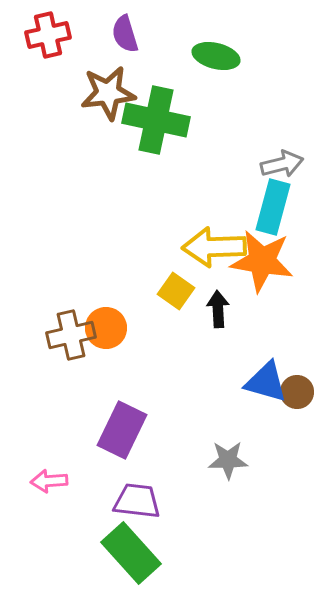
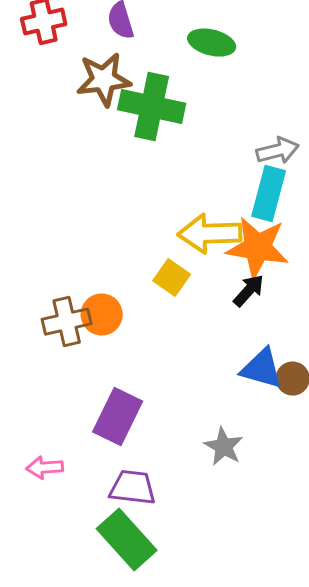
black arrow: (218, 309) -> (249, 291), moved, turned 45
gray star: (228, 460) -> (224, 447), turned 30

